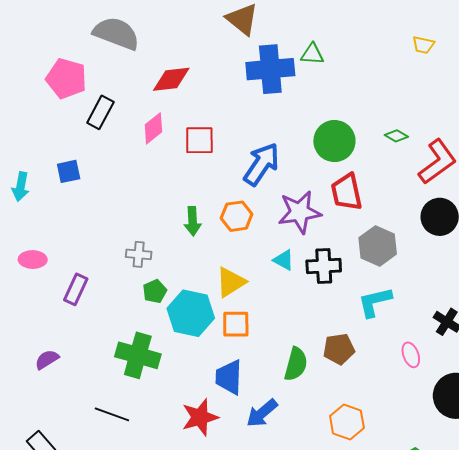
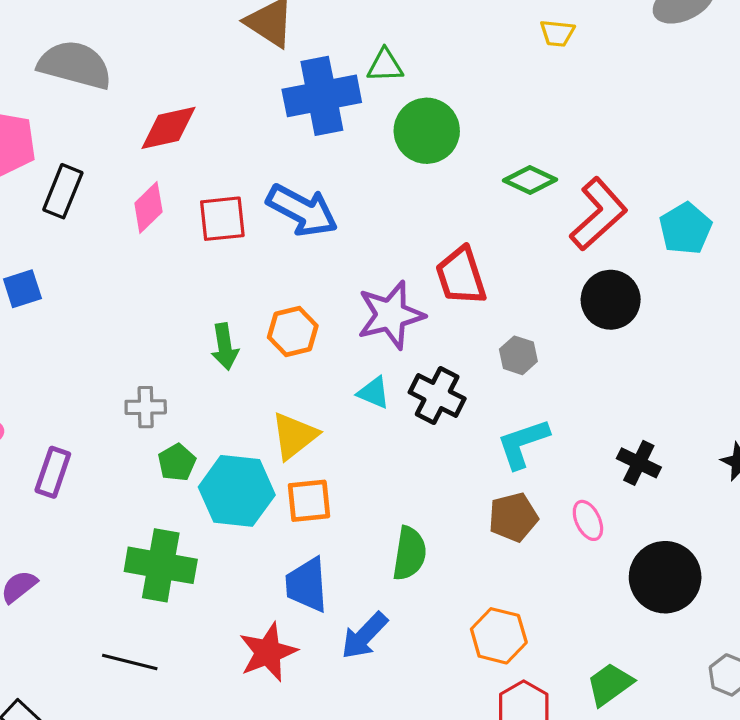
green diamond: (396, 136) -> (530, 180), size x1.4
green circle: (334, 141) -> (427, 131), moved
blue arrow: (262, 164) -> (302, 210), moved, turned 90
gray hexagon: (378, 246) -> (518, 355), size x0.6
black cross: (324, 266) -> (437, 395), turned 36
brown pentagon: (339, 349) -> (513, 517), moved

